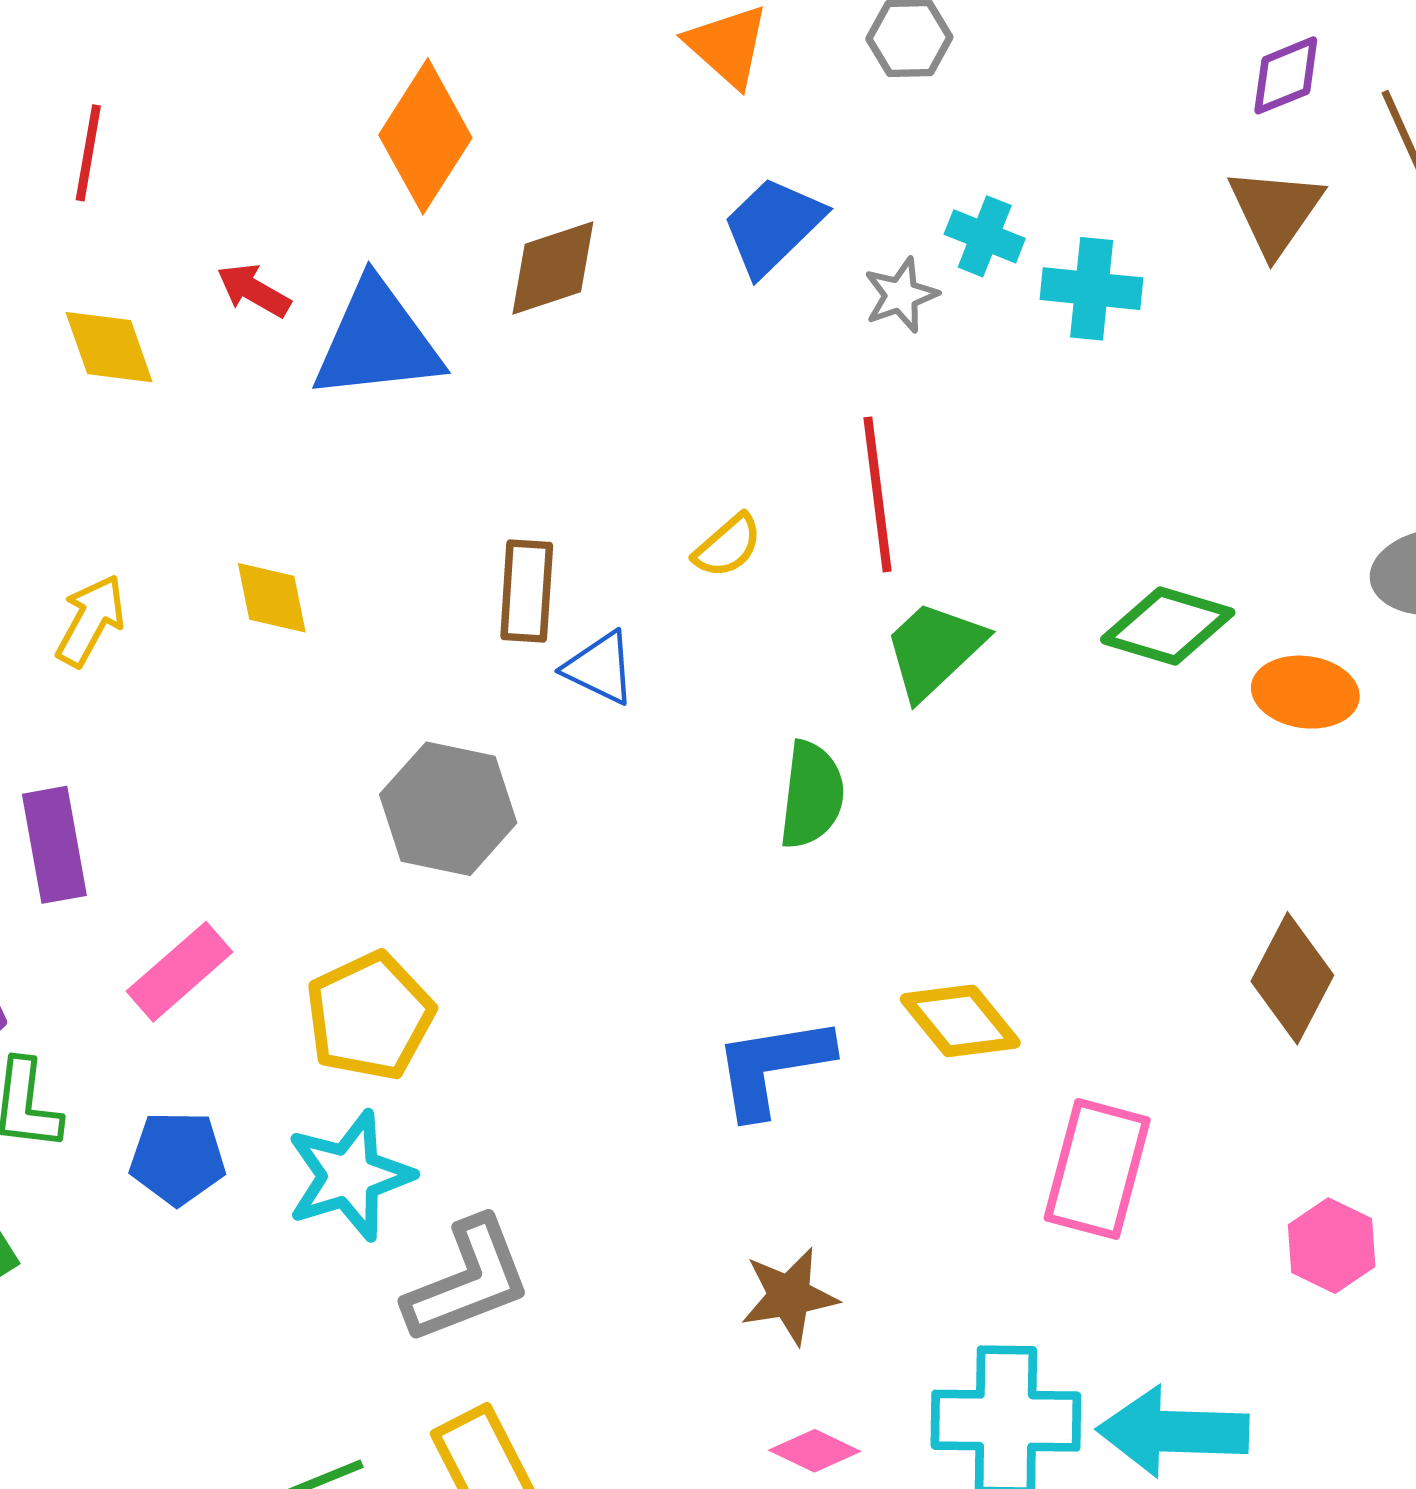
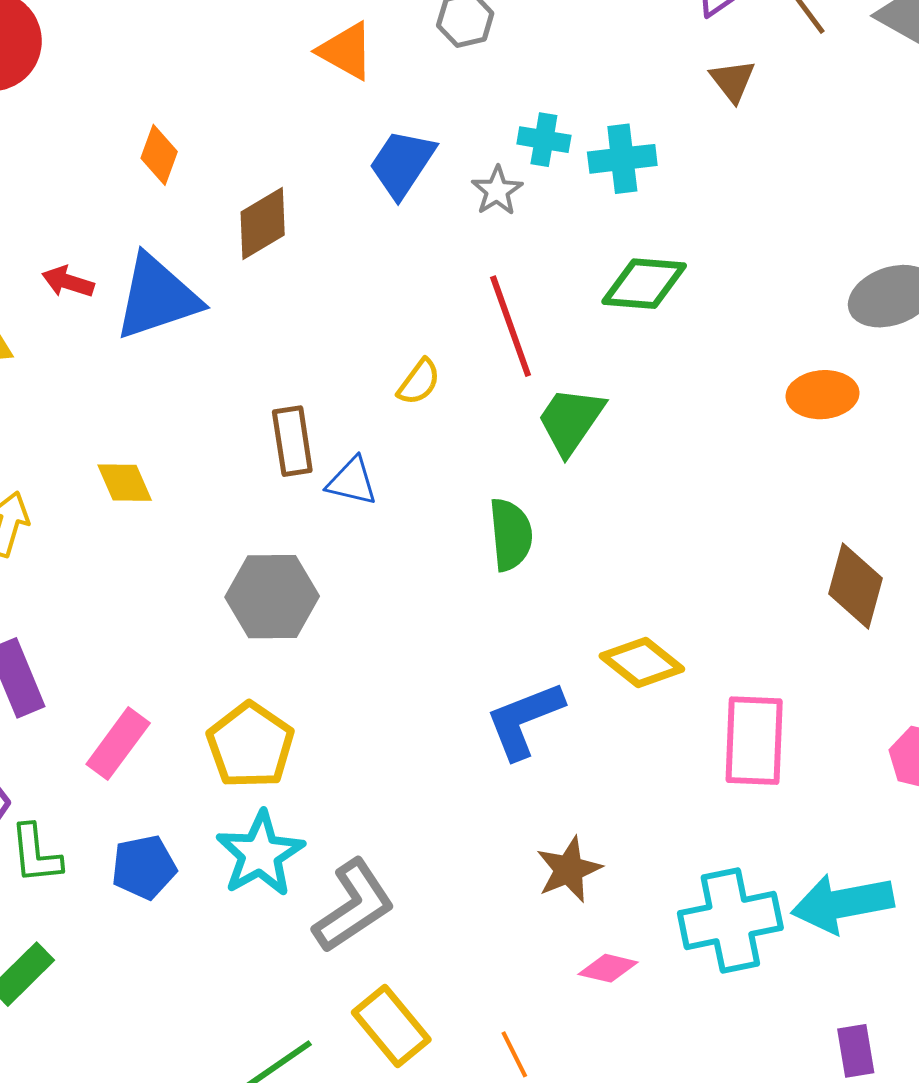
orange diamond: (425, 136) -> (159, 155), size x0.6
brown triangle: (1275, 211) -> (733, 81), size x0.7
green diamond: (1168, 626) -> (644, 284), moved

